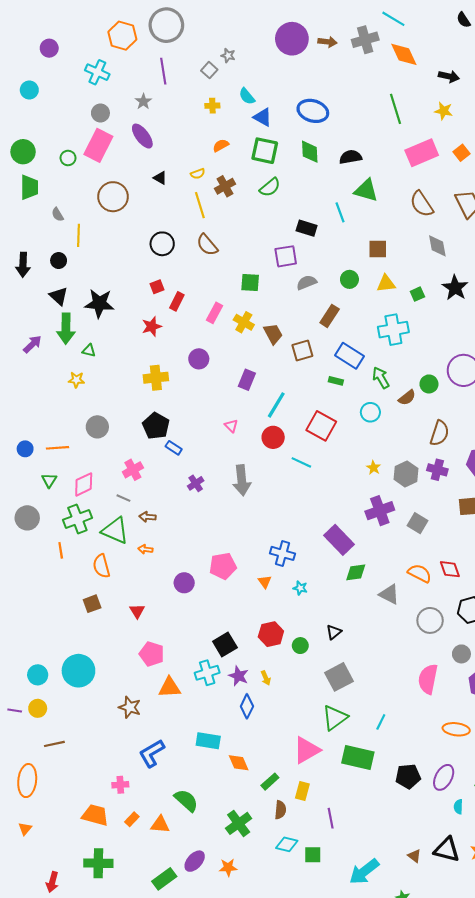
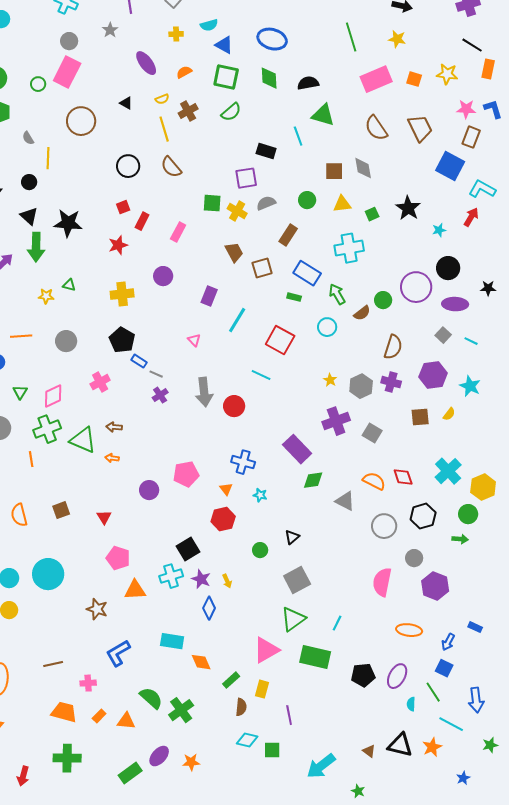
cyan semicircle: (247, 96) -> (209, 25), turned -66
purple ellipse: (142, 136) -> (146, 63), moved
orange square: (461, 153) -> (414, 79), turned -35
gray diamond: (437, 246) -> (363, 168), moved
yellow cross: (244, 322) -> (237, 211), moved
green triangle: (89, 351) -> (69, 285), moved
red circle: (273, 437) -> (234, 406), moved
orange line: (58, 448) -> (21, 336), moved
gray line: (123, 498) -> (156, 374), moved
orange semicircle: (101, 566) -> (19, 515), moved
red hexagon: (271, 634) -> (223, 519), moved
brown line: (54, 744) -> (53, 664), moved
green cross: (239, 823) -> (181, 710), moved

